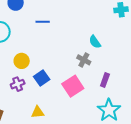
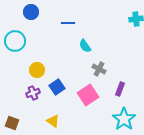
blue line: (43, 22) -> (68, 23), moved
cyan semicircle: (95, 42) -> (85, 46), moved
yellow triangle: (38, 112) -> (53, 121), turned 40

